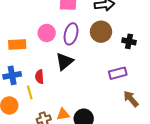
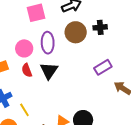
black cross: (129, 41) -> (100, 27), moved
red semicircle: (39, 77) -> (27, 70), moved

